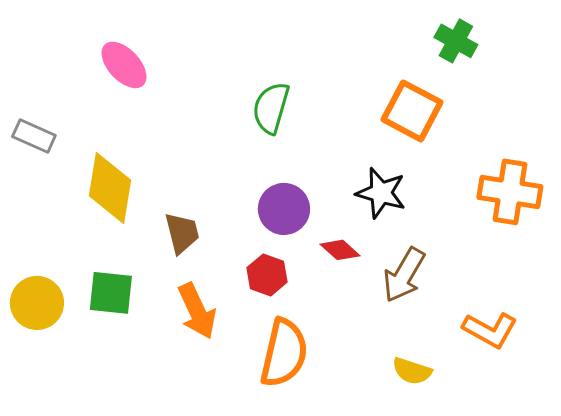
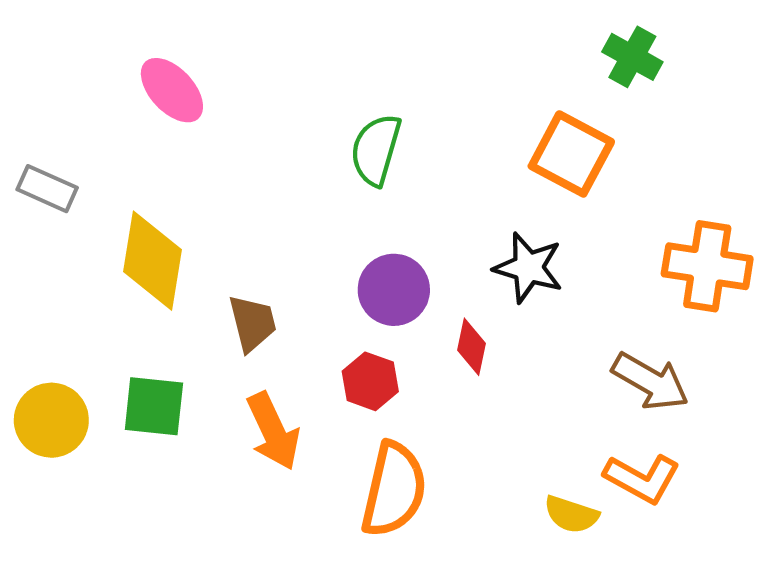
red diamond: (340, 250) -> (471, 347), turned 60
brown arrow: (404, 275) -> (650, 381), moved, turned -90
orange L-shape: (490, 330) -> (642, 478), moved

